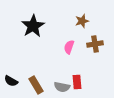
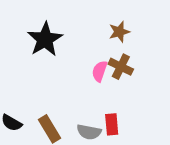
brown cross: (95, 44) -> (121, 67), moved, turned 35

